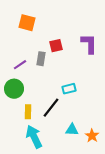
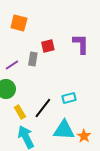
cyan rectangle: (69, 89) -> (69, 98), moved
yellow rectangle: (28, 112) -> (20, 112), turned -32
cyan triangle: (72, 130) -> (64, 130), size x1.6

